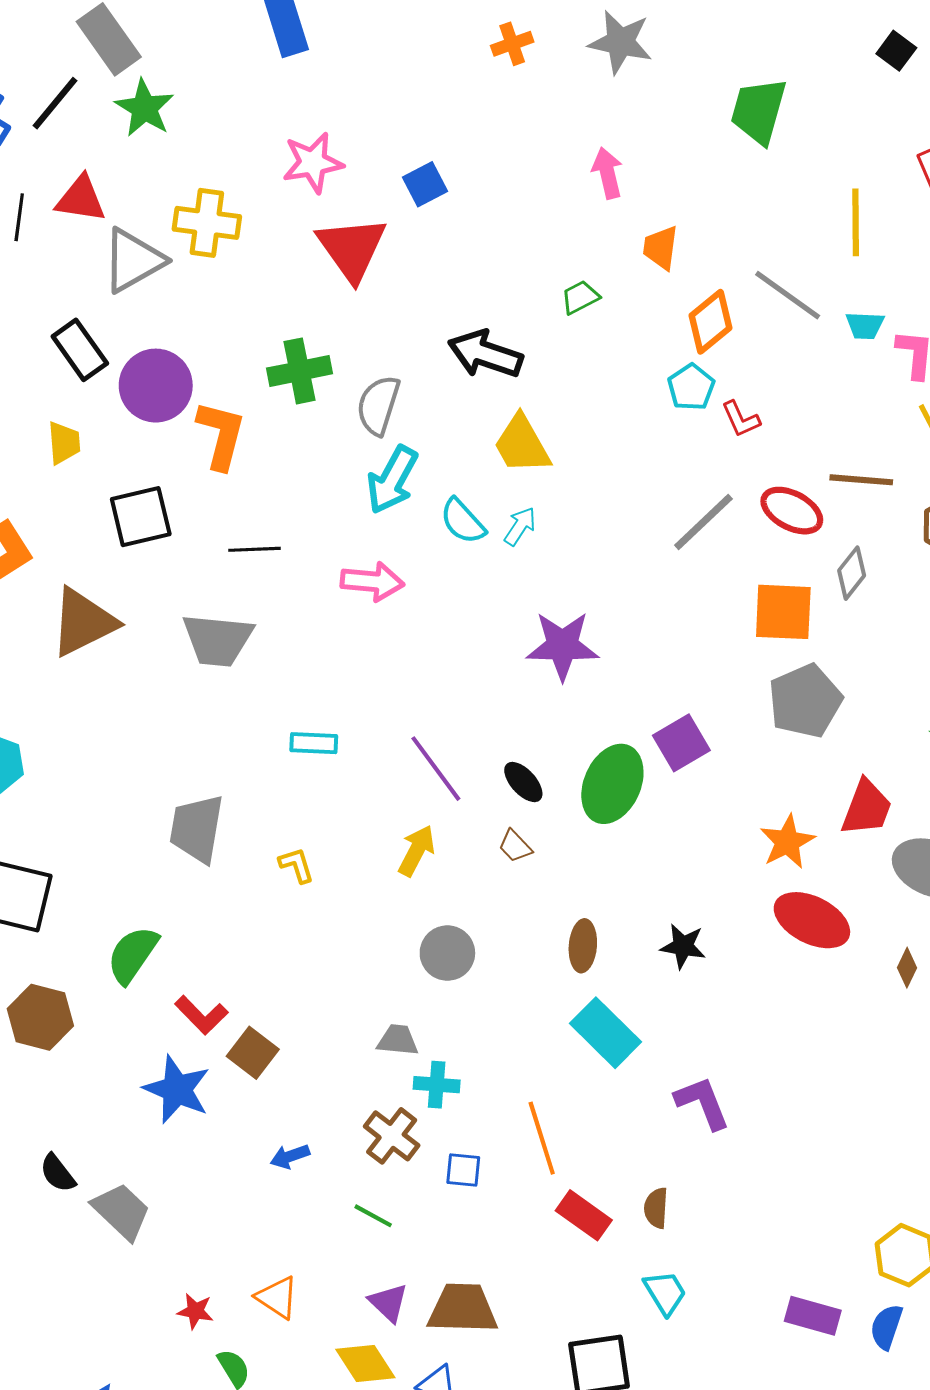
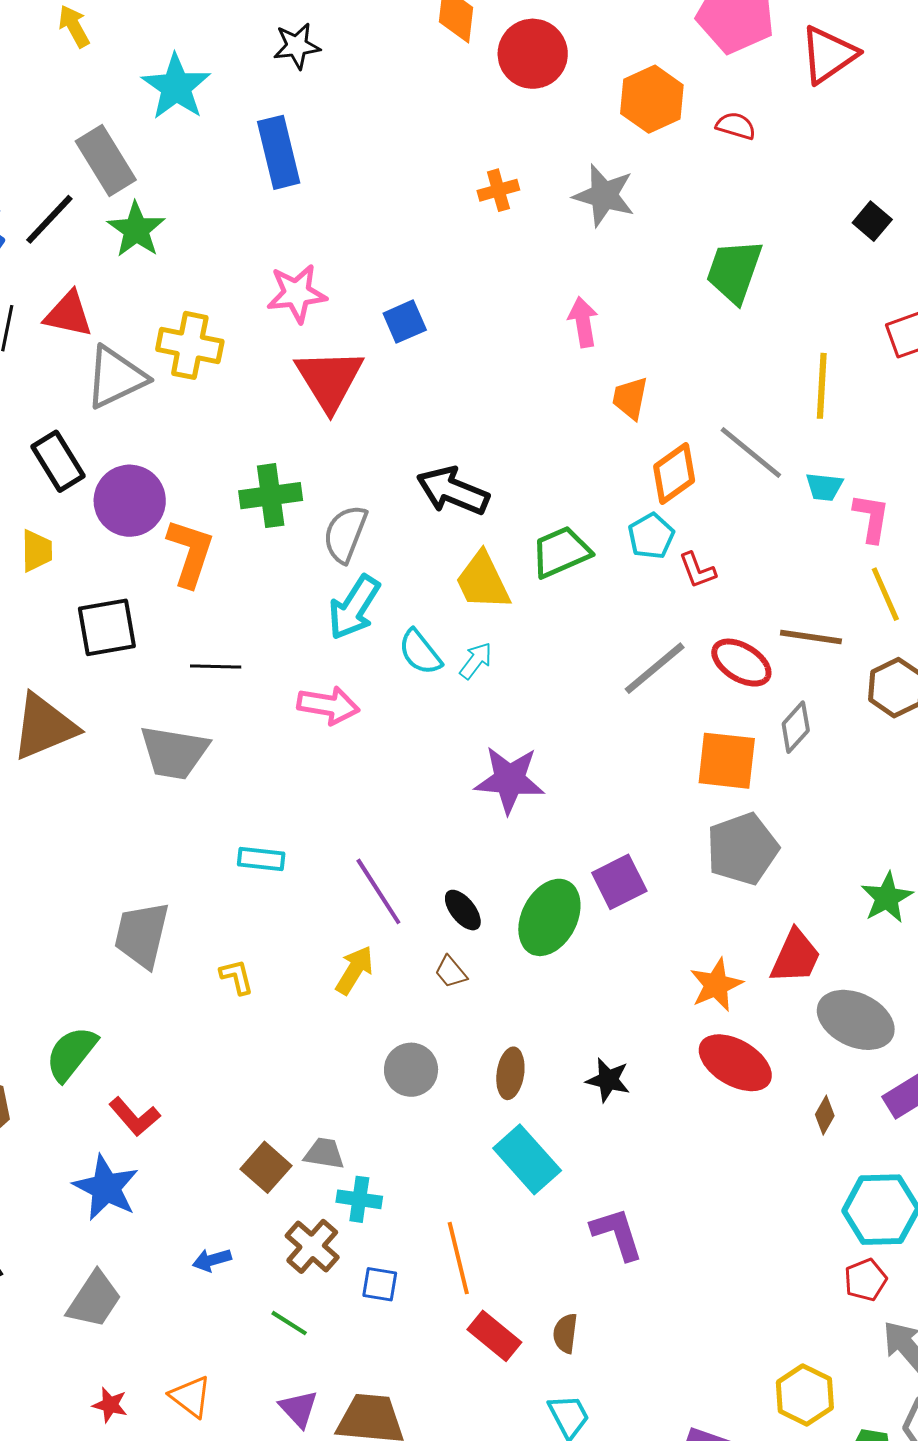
green trapezoid: (580, 297) -> (561, 552), moved, size x1.6
gray circle: (447, 953) -> (411, 1070), moved
brown square: (253, 1053) -> (266, 1167), moved
gray trapezoid: (121, 1211) -> (94, 1300), moved, turned 76

